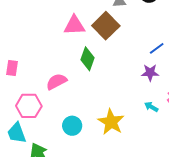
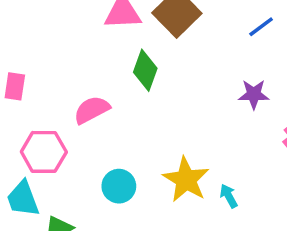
blue line: (157, 48) -> (261, 27), moved
cyan arrow: (151, 107) -> (229, 196), moved, turned 32

